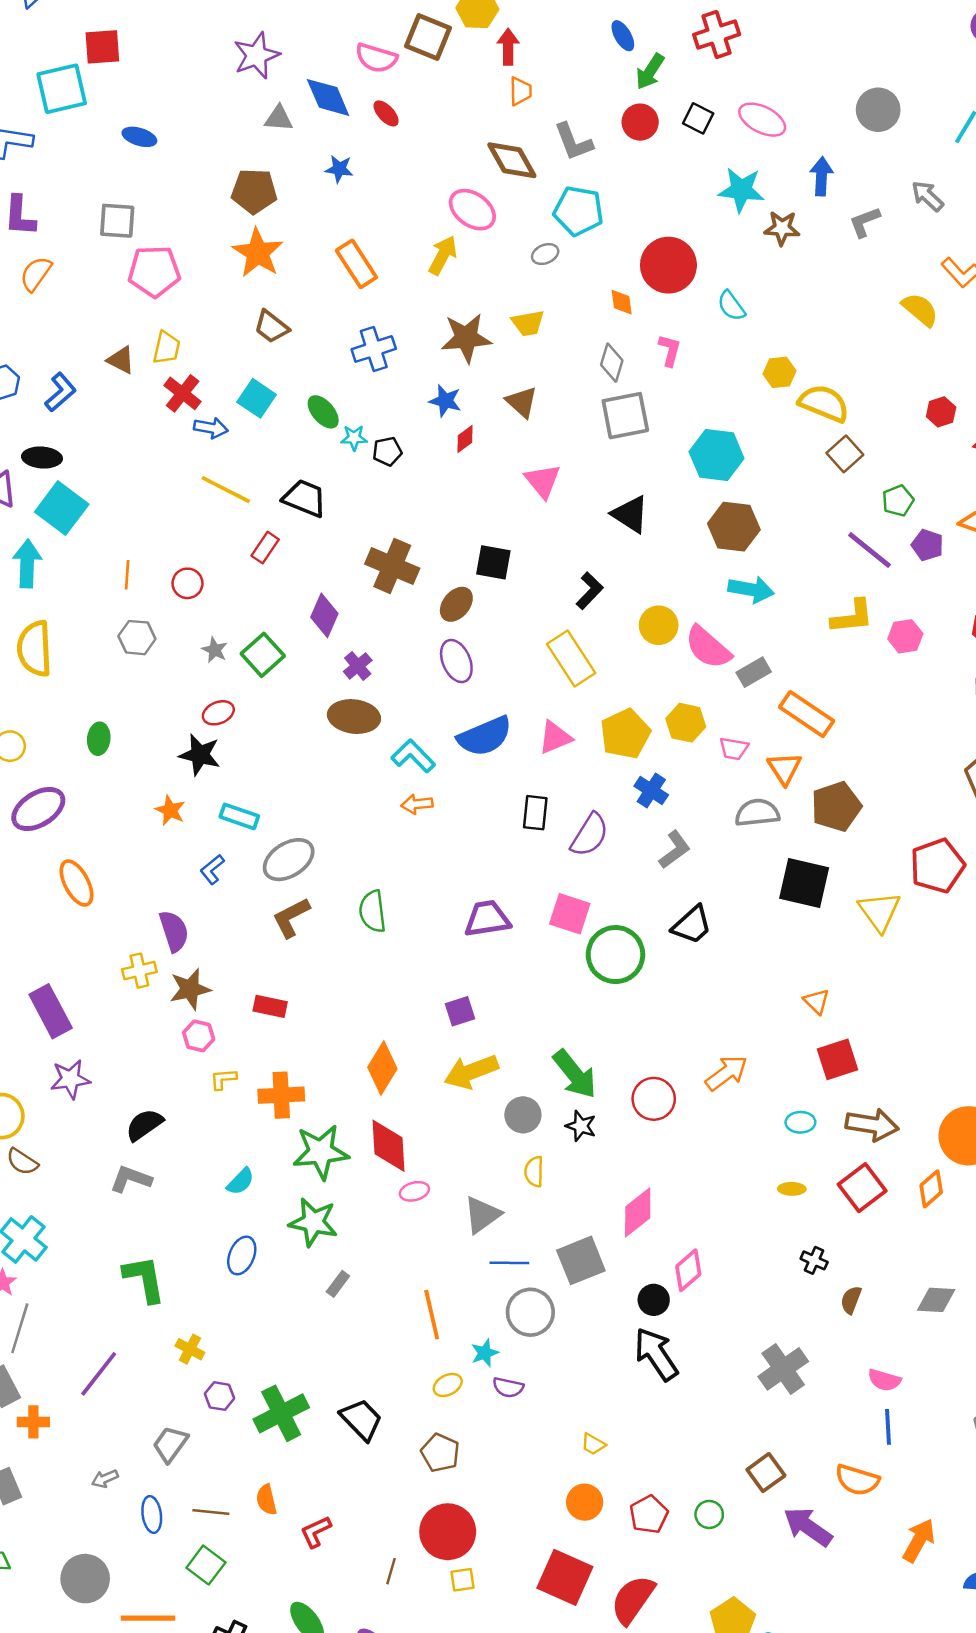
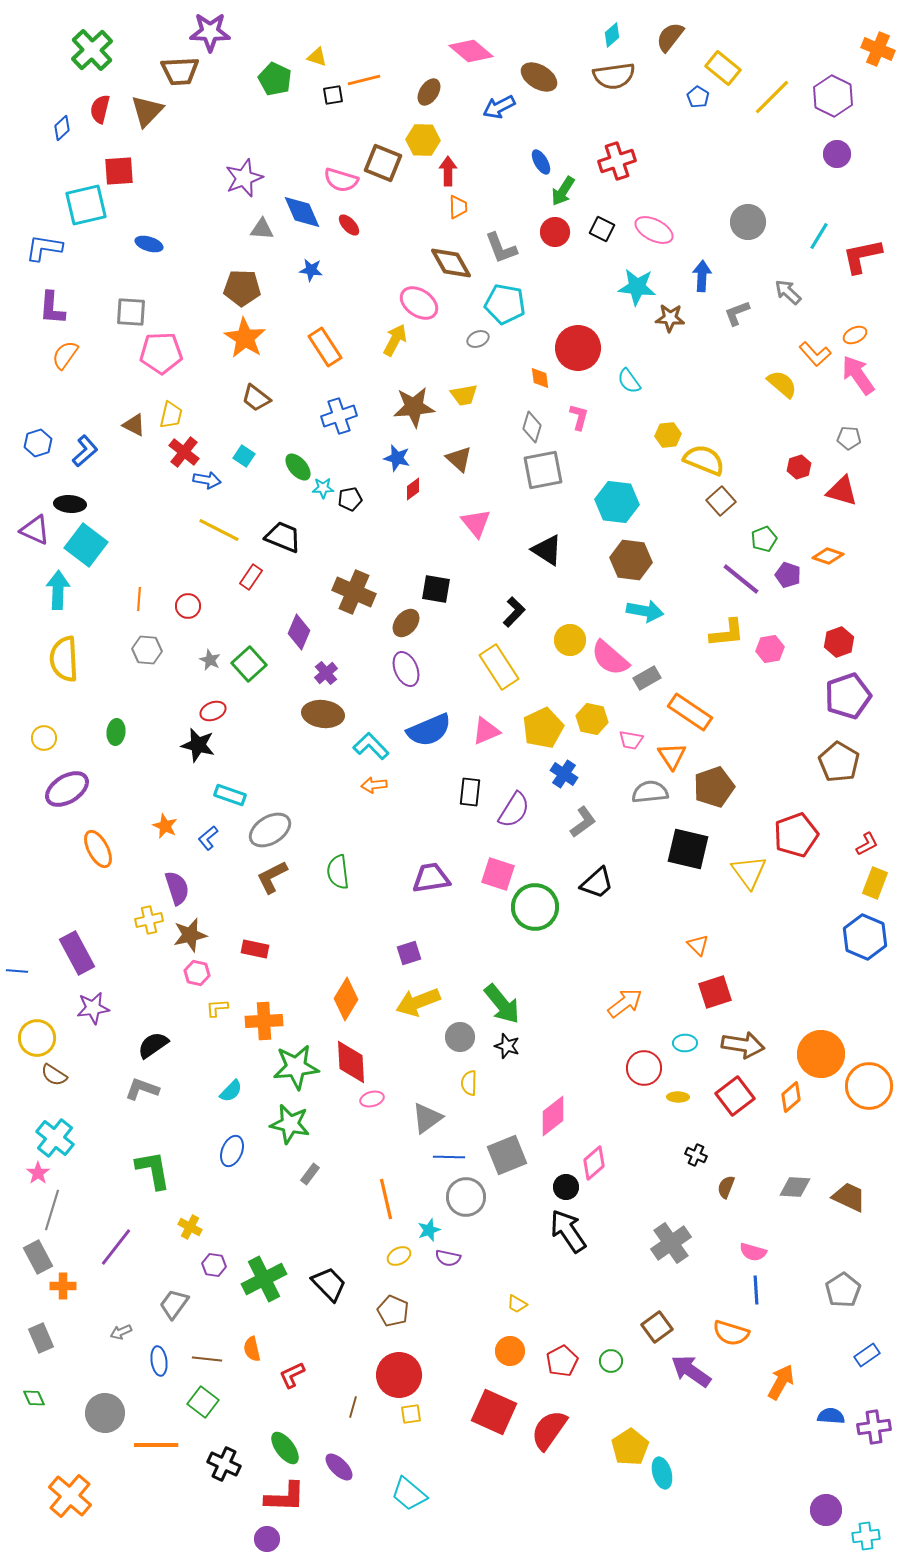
cyan square: (257, 398) -> (244, 456), size x0.7
orange star: (170, 810) -> (165, 826), moved
red circle: (654, 1099) -> (644, 1068), moved

